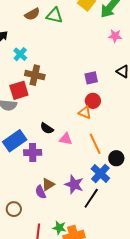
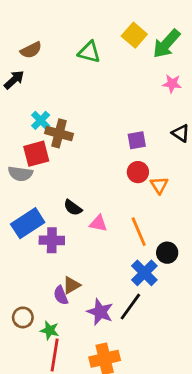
brown semicircle: (32, 14) -> (31, 50), moved
cyan cross: (20, 54) -> (41, 120), moved
orange triangle: (85, 112) -> (159, 185), moved, turned 32
purple star: (74, 184) -> (100, 312), moved
green star: (59, 228) -> (50, 330), moved

